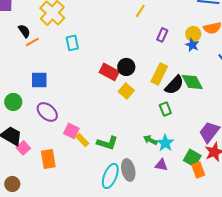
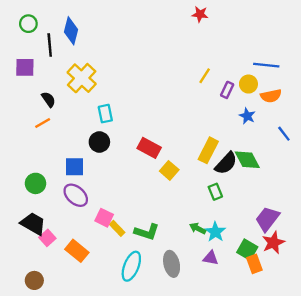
yellow line: (140, 11) -> (205, 76), moved
yellow circle: (193, 34) -> (248, 84), moved
purple rectangle: (162, 35) -> (227, 90), moved
orange line: (32, 42) -> (43, 123), moved
black circle: (126, 67) -> (99, 142), moved
blue square: (39, 80) -> (75, 167), moved
orange rectangle: (48, 159) -> (77, 251), turned -42
cyan ellipse: (110, 176) -> (131, 266), moved

